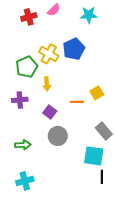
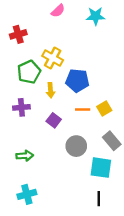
red cross: (29, 17) -> (18, 34), moved
blue pentagon: (74, 49) -> (77, 81), moved, turned 30
yellow square: (97, 93) -> (104, 108), moved
gray circle: (58, 136) -> (76, 146), moved
black line: (102, 177) -> (99, 199), moved

